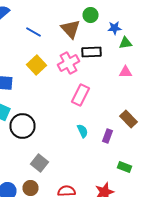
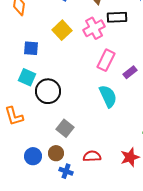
cyan semicircle: (82, 131) -> (108, 96), size x1.6
purple rectangle: (108, 136) -> (130, 72), moved, turned 32

